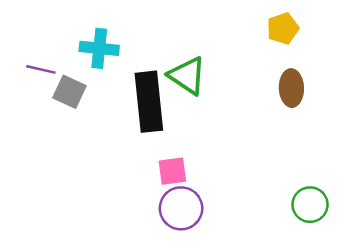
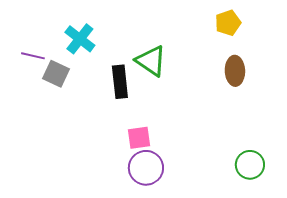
cyan cross: (99, 48) -> (80, 39), turned 32
black rectangle: (149, 102) -> (120, 82), size x0.7

